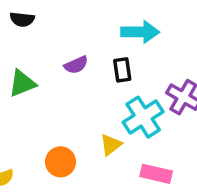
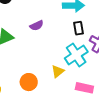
black rectangle: (122, 70) -> (79, 28), moved

